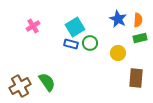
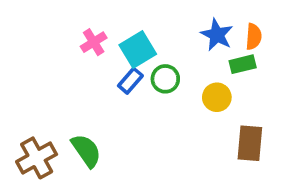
pink cross: (33, 26) -> (94, 42), moved
green rectangle: (140, 38) -> (243, 64), moved
blue rectangle: (71, 44) -> (130, 81), turned -64

